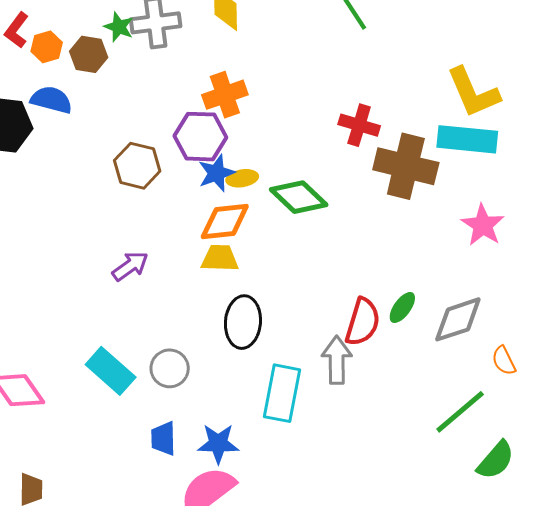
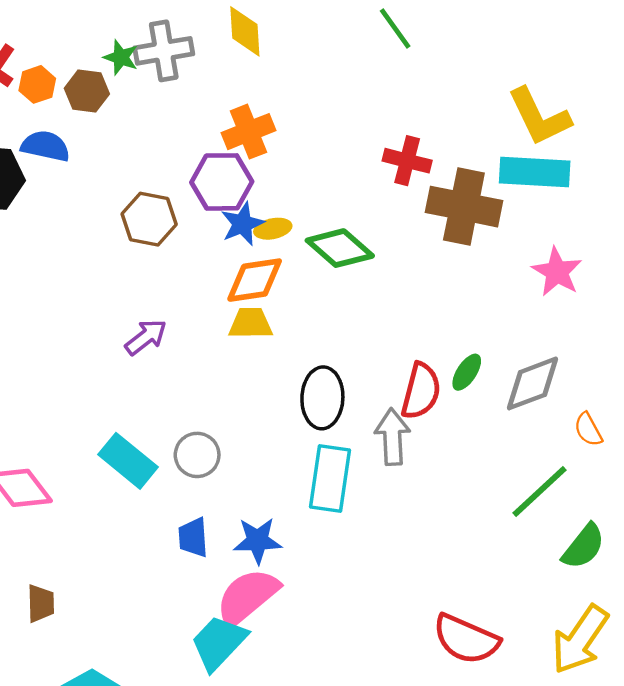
black ellipse: (243, 322) -> (322, 398), moved

